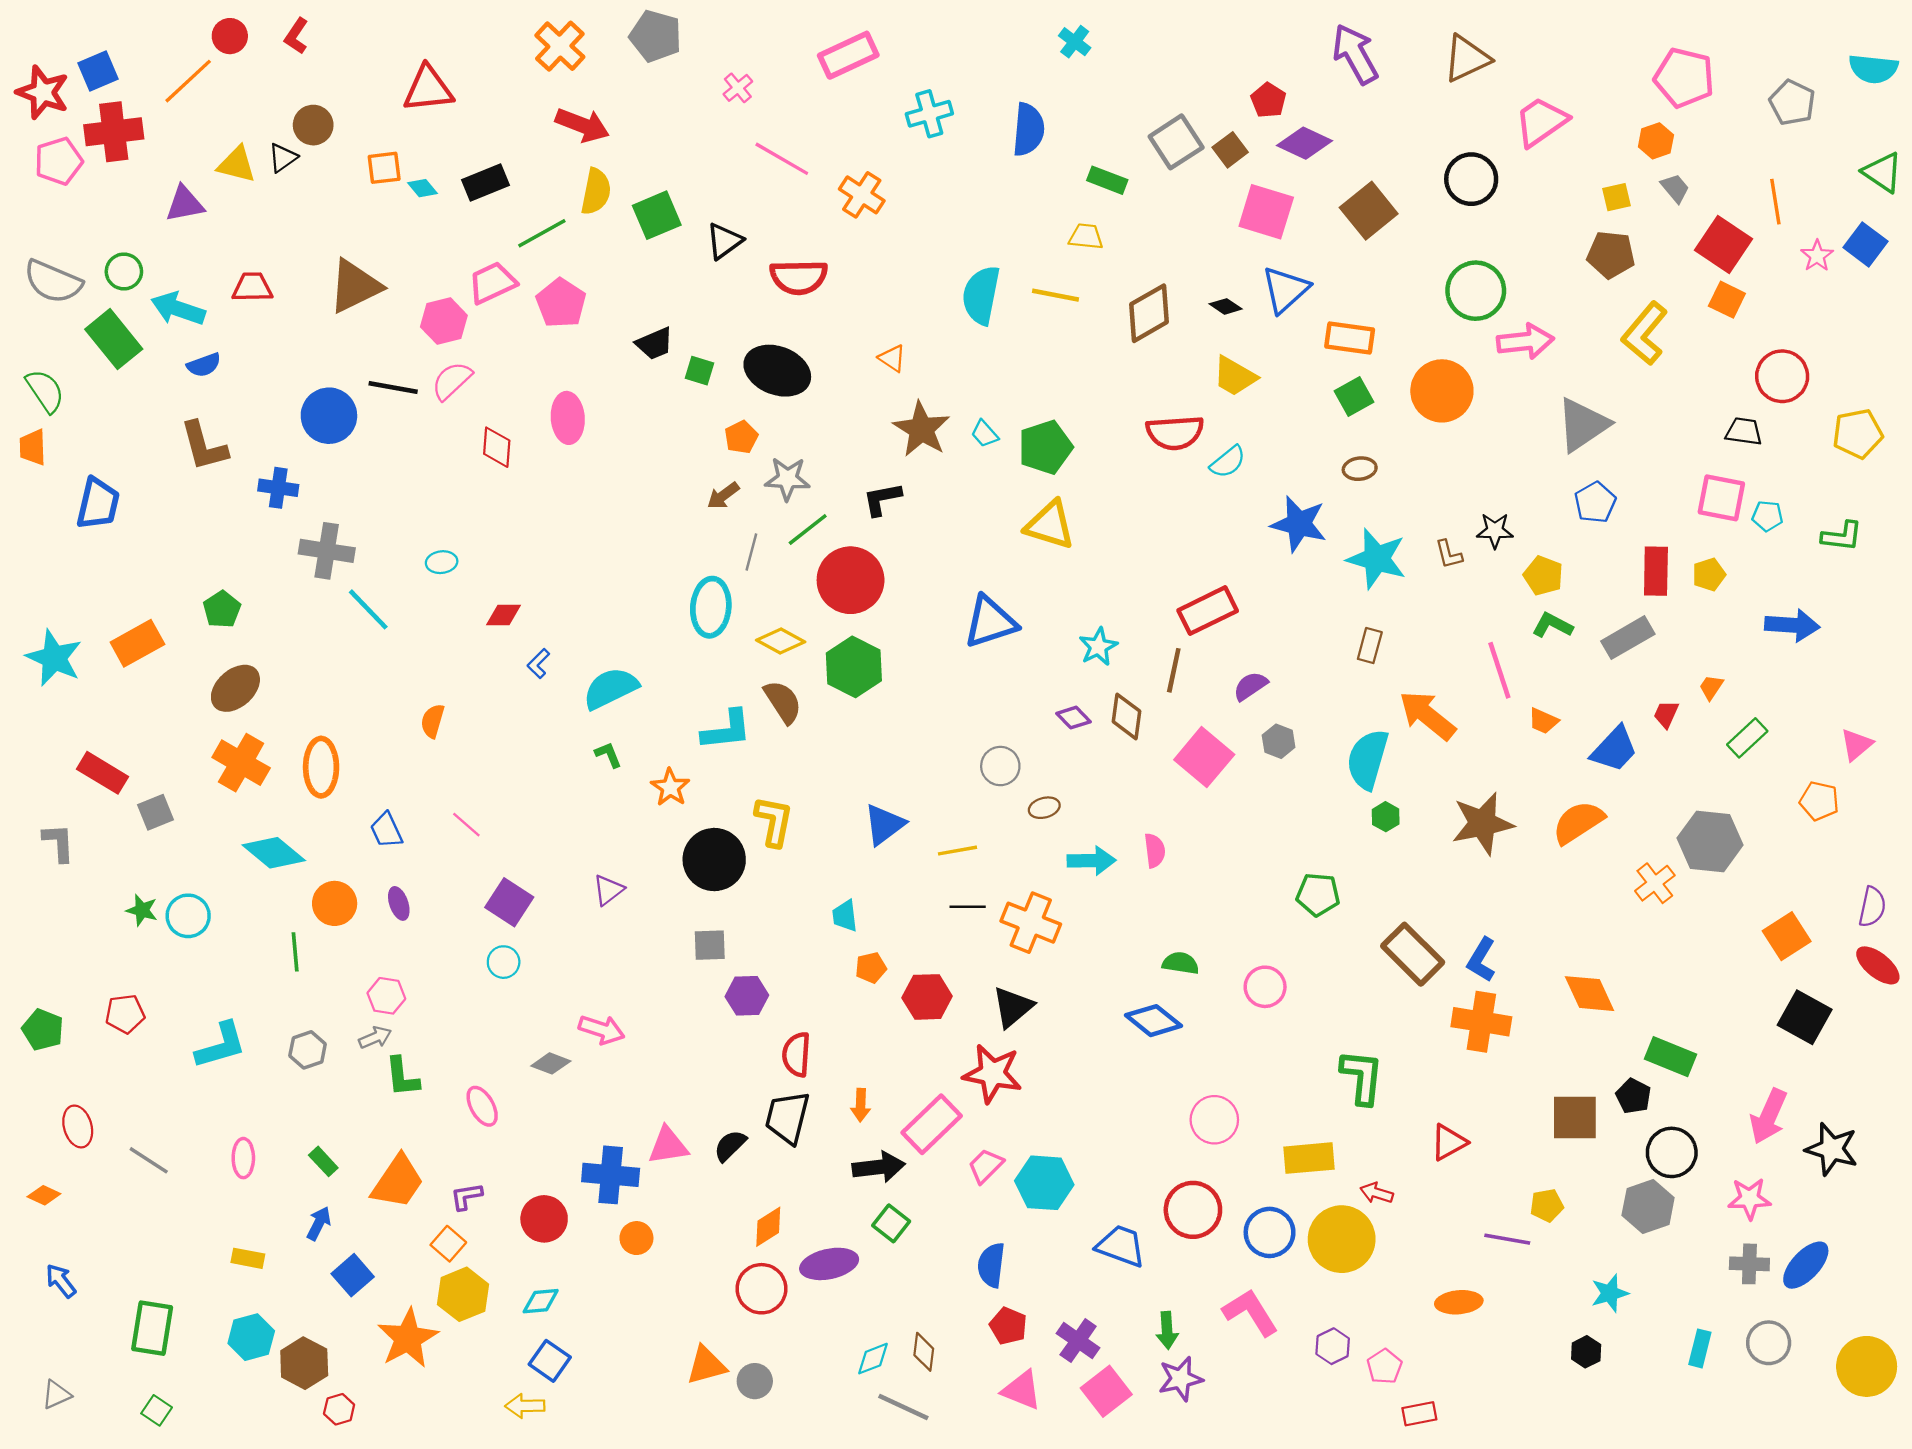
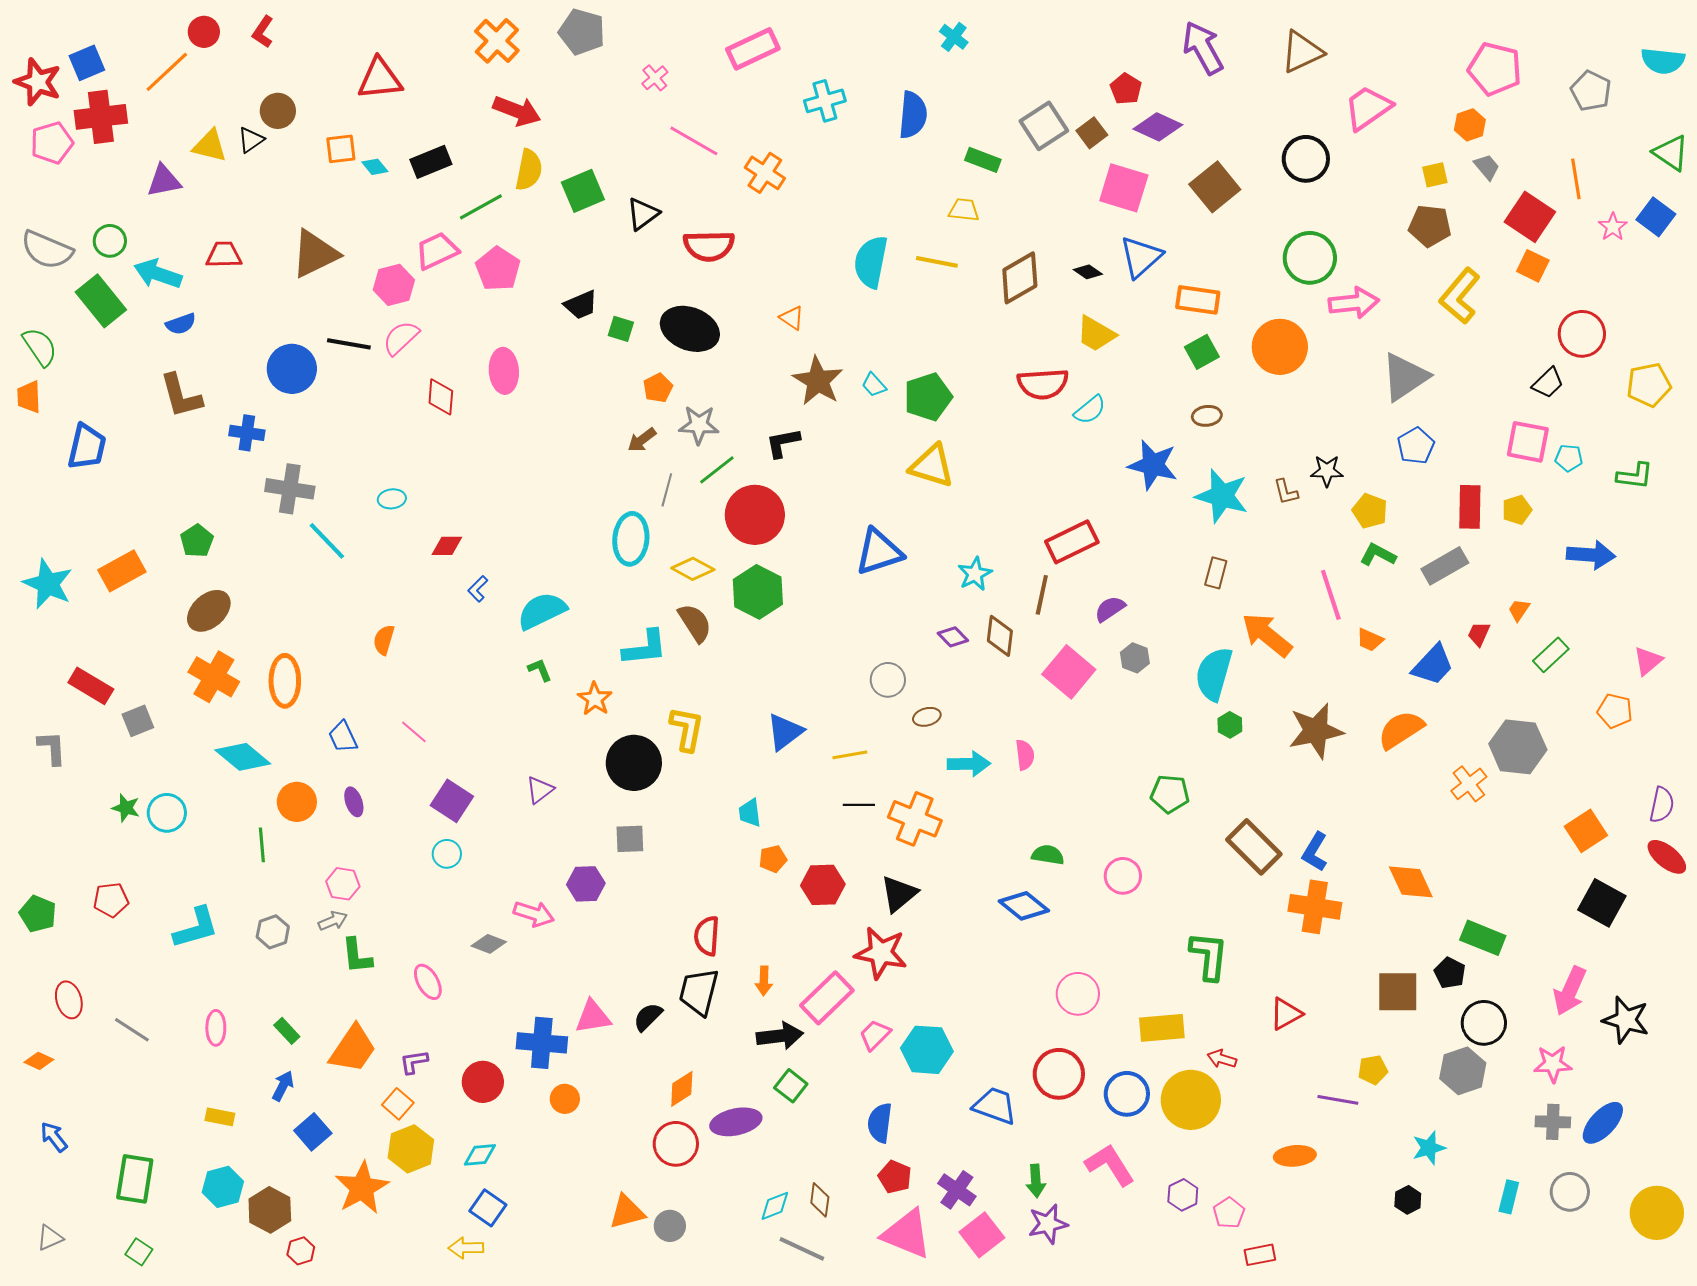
black trapezoid: (1744, 431) -> (1548, 383), turned 128
purple hexagon: (747, 996) -> (586, 884), moved
pink triangle: (1022, 1390) -> (907, 1234), size x1.4

